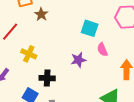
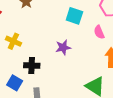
pink semicircle: (102, 50) -> (99, 32), moved

